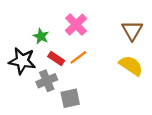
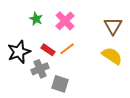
green star: (41, 36) -> (36, 19), moved
black star: (22, 61) -> (19, 52), turned -30
gray square: (70, 98) -> (60, 84), turned 30

